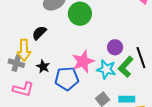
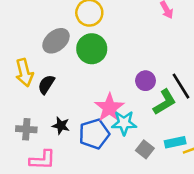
yellow arrow: (24, 50) -> (24, 73), moved
green L-shape: (126, 67) -> (165, 102), turned -150
cyan star: (106, 69) -> (124, 123), moved

